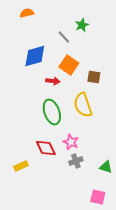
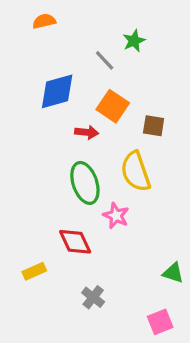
pink star: (71, 142) -> (116, 216), moved
gray cross: (76, 161) -> (93, 297), moved, turned -32
pink square: (98, 197) -> (160, 322), turned -35

